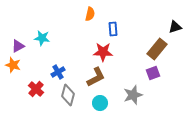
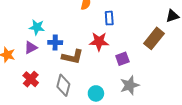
purple triangle: (18, 46) -> (31, 48), moved
blue cross: (58, 72) -> (55, 42), moved, turned 32
purple square: (153, 73) -> (122, 59), moved
brown L-shape: (96, 77) -> (72, 57), moved, turned 40

